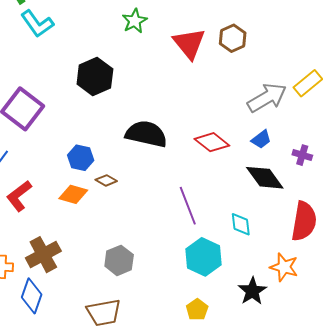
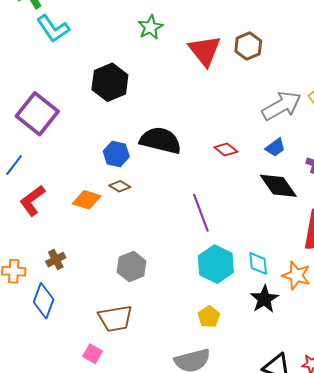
red diamond: (212, 142) -> (226, 150), size x0.7
blue hexagon: (81, 158) -> (116, 154), moved
cyan diamond: (241, 224) -> (258, 263), moved
brown cross: (43, 255) -> (56, 260), size x0.6

